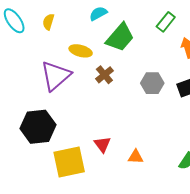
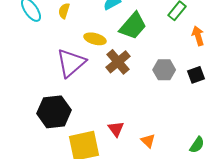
brown cross: (104, 75) -> (118, 62), size x1.4
orange triangle: (136, 157) -> (148, 141), turned 42

